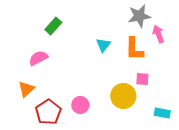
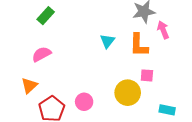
green rectangle: (53, 26) -> (46, 16), moved

